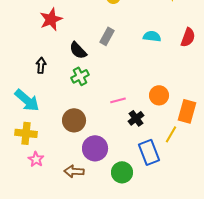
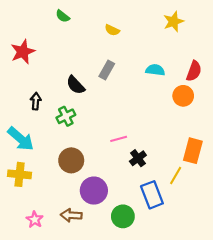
red star: (51, 19) -> (23, 52), moved
green cross: (80, 76) -> (66, 116), moved
orange circle: (159, 95) -> (183, 96), moved
pink star: (36, 159) -> (35, 220), moved

